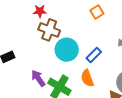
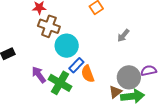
blue rectangle: (94, 55) -> (76, 65), moved

